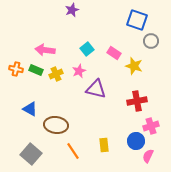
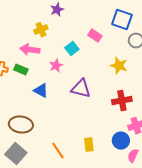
pink rectangle: (114, 53) -> (95, 36), moved
pink star: (79, 71) -> (56, 66), moved
yellow cross: (56, 74) -> (41, 30), moved
blue triangle: (30, 109) -> (41, 91), moved
brown ellipse: (56, 125) -> (21, 125), moved

